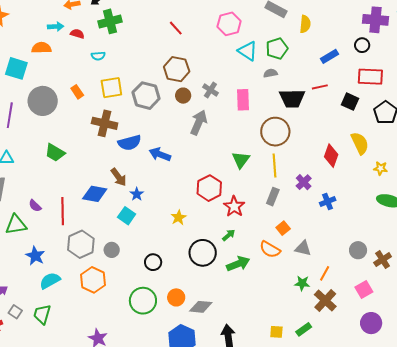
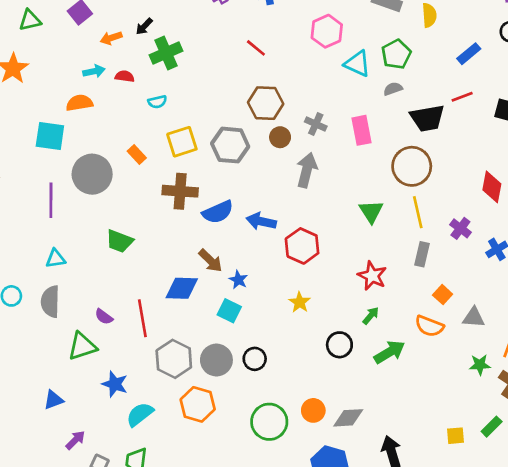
red hexagon: (209, 188) -> (302, 246), moved
gray circle: (112, 250) -> (216, 360), size x1.5
black circle: (203, 253) -> (339, 345), size x0.7
black circle: (153, 262) -> (255, 359), moved

